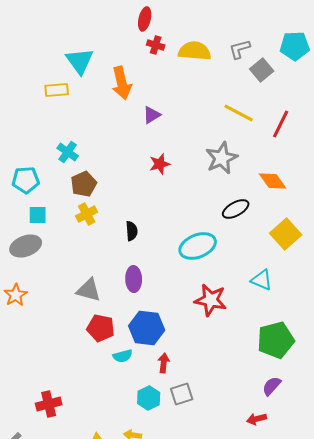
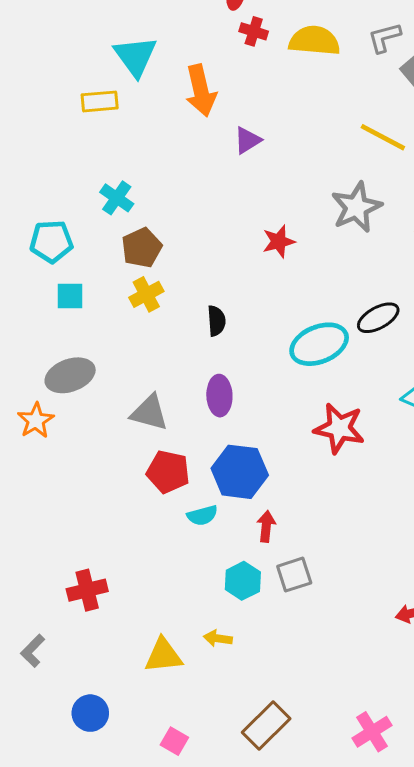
red star: (160, 164) -> (279, 241), moved
black ellipse: (236, 209) -> (378, 318), moved
gray ellipse: (26, 246) -> (70, 375), moved

